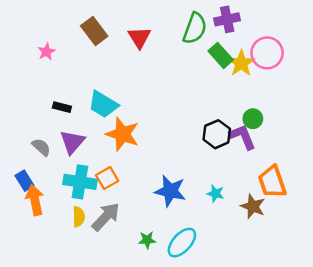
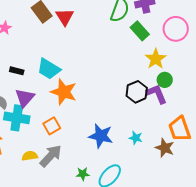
red triangle: (139, 37) -> (65, 17), moved
yellow star: (241, 63) -> (156, 59), moved
cyan cross: (80, 182) -> (17, 118), moved
yellow semicircle: (79, 217) -> (30, 156), turned -98

